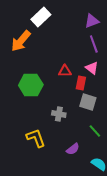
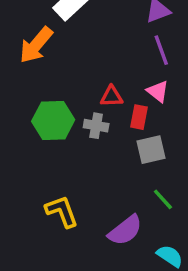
gray square: (88, 102) -> (151, 150), turned -30
gray cross: (59, 114) -> (96, 126), moved
purple semicircle: (73, 149) -> (125, 230), size x1.5

